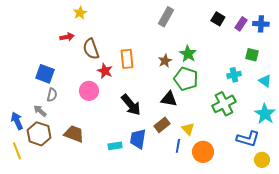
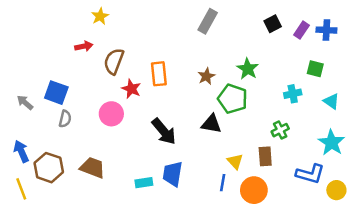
black square: (218, 19) -> (273, 24), turned 32
brown semicircle: (91, 49) -> (114, 61), turned 40
green star: (188, 54) -> (248, 69), moved
green cross: (224, 104) -> (280, 130), size x0.6
gray arrow: (40, 111) -> (25, 103), moved
brown rectangle: (162, 125) -> (265, 156), moved, turned -56
yellow circle: (262, 160) -> (336, 190), moved

